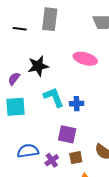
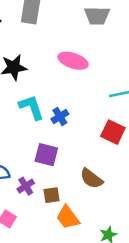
blue cross: (77, 104) -> (60, 116), turned -32
brown square: (76, 158) -> (52, 195), moved

